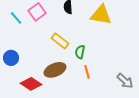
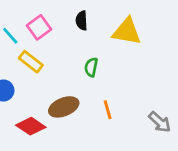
yellow rectangle: (60, 41) -> (31, 62), moved
green semicircle: (80, 52) -> (91, 67), moved

